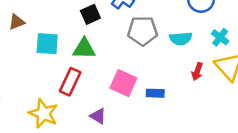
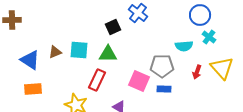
brown triangle: (17, 22) -> (55, 52), moved
gray pentagon: (143, 31) -> (162, 66), moved
cyan cross: (220, 37) -> (209, 37), moved

